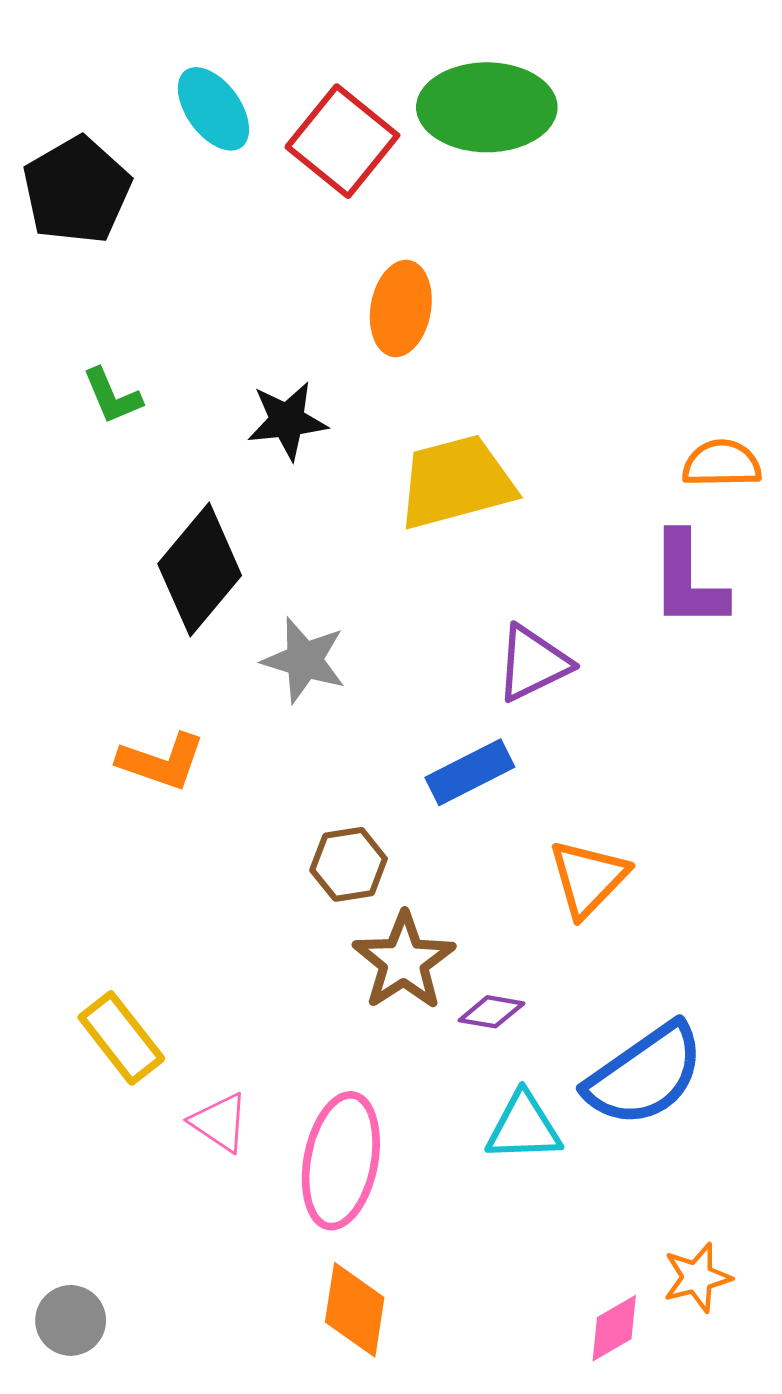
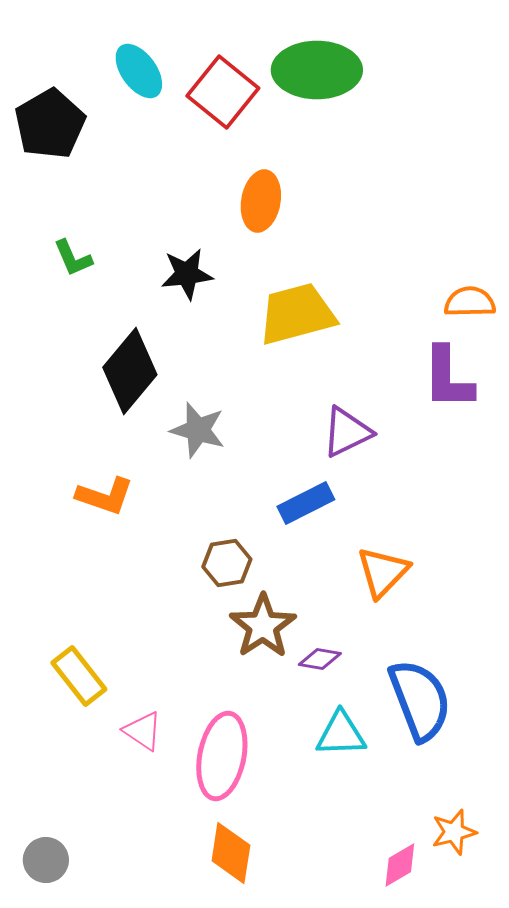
blue semicircle: (645, 1075) -> (420, 700), turned -76

